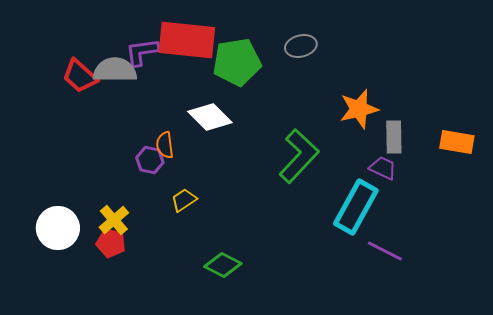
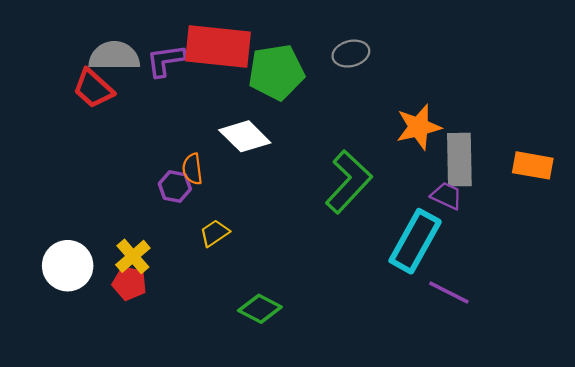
gray semicircle: (115, 70) -> (114, 56), moved
gray rectangle: (394, 137) -> (459, 160), size x1.4

